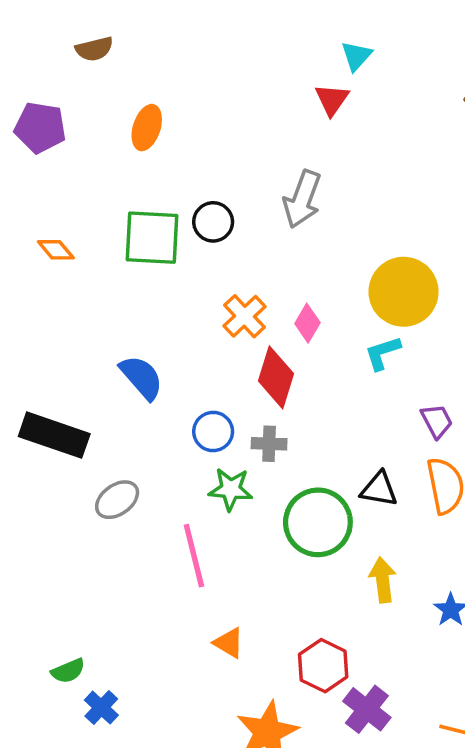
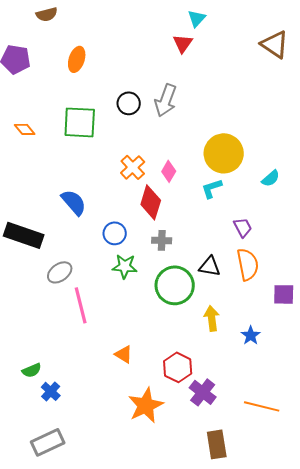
black circle: (213, 222) -> (129, 103), moved
gray cross: (269, 444) -> (162, 240), moved
pink line: (194, 556) -> (81, 305), moved

